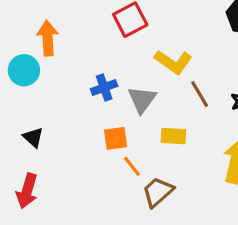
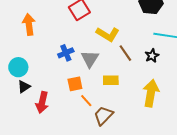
cyan circle: (24, 70) -> (18, 67), moved
black triangle: (33, 137) -> (24, 87), turned 48
red arrow: (27, 191) -> (42, 102), moved

